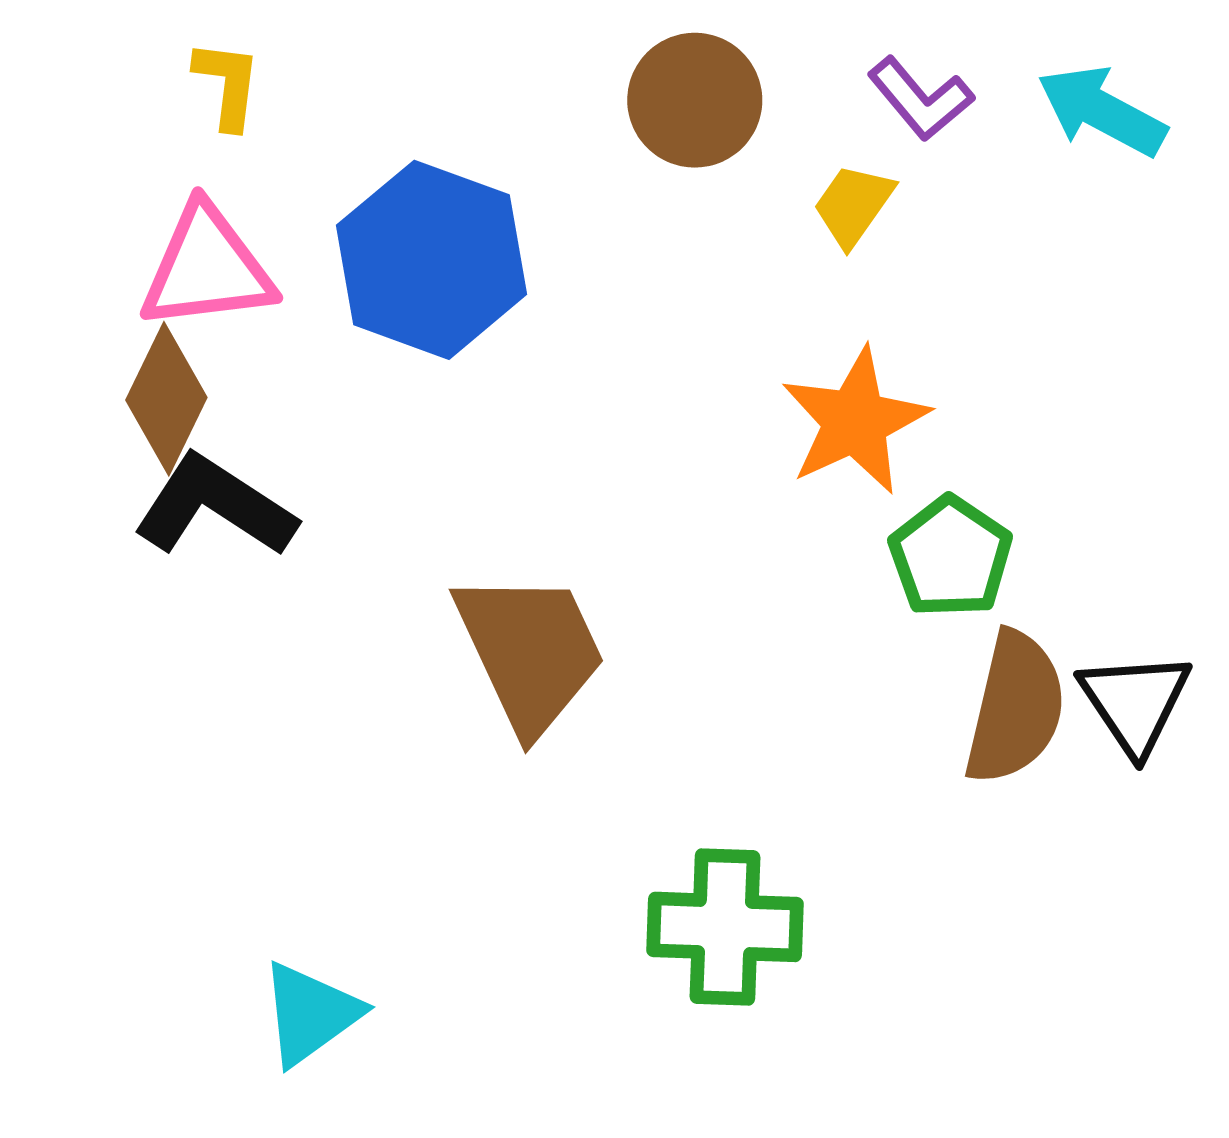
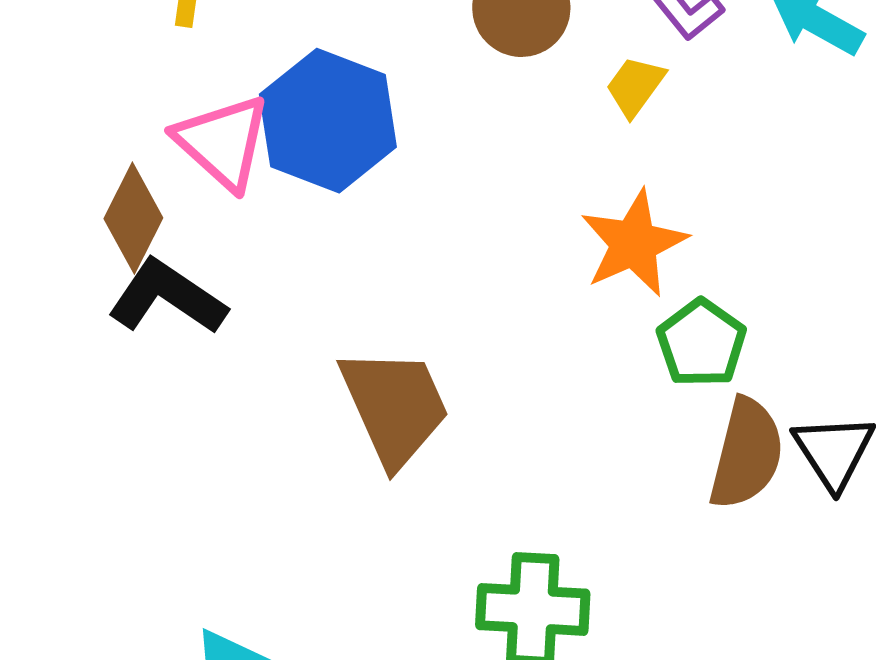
pink triangle: (207, 268) -> (223, 142), moved, turned 48

